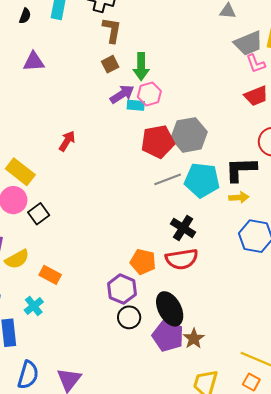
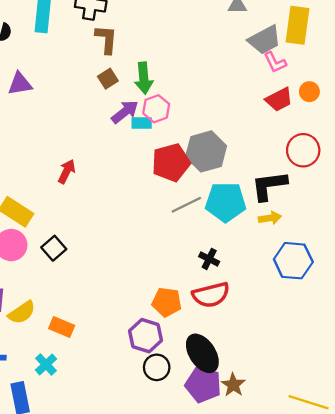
black square: (39, 214) -> (54, 248), moved
black cross: (183, 228) -> (209, 259), size x0.7

